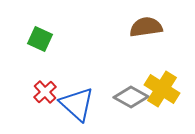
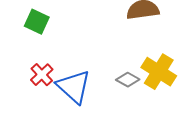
gray diamond: (131, 97) -> (128, 80), size x0.7

